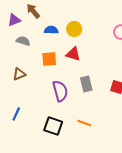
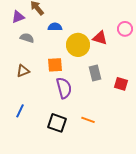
yellow circle: (74, 29) -> (78, 45), moved, size x1.5
red triangle: (73, 54) -> (100, 38), moved
orange square: (49, 59) -> (55, 65), moved
gray rectangle: (86, 84) -> (95, 73), moved

